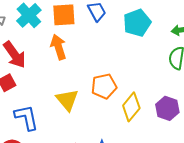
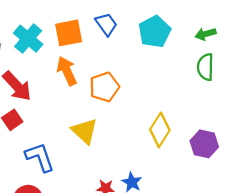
orange pentagon: (104, 86) -> (104, 87), moved
purple hexagon: (167, 108) -> (204, 144), moved

